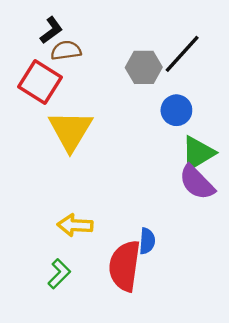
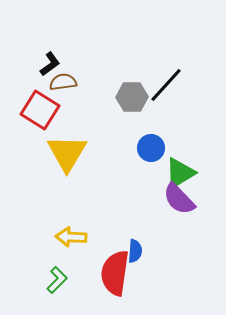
blue circle: (176, 110) -> (151, 148), moved

